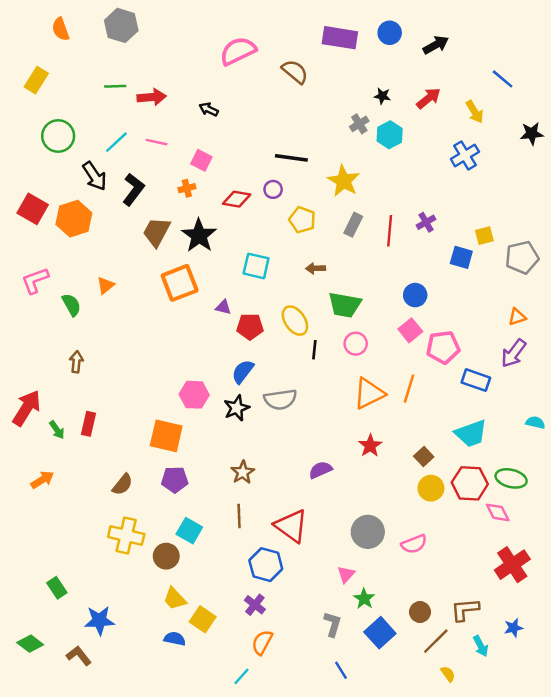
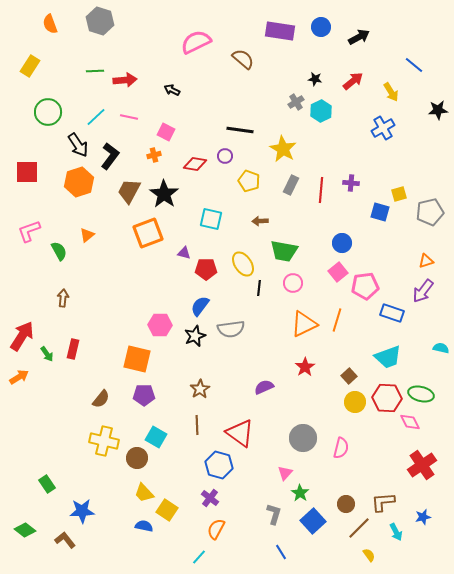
red square: (33, 209) -> (27, 172), turned -30
orange hexagon: (74, 219) -> (79, 182), moved
purple cross: (426, 222) -> (351, 183), turned 35
orange arrow: (42, 480) -> (19, 377), moved
pink semicircle: (414, 544) -> (341, 448), turned -55

